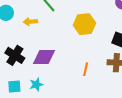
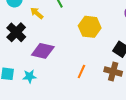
yellow arrow: (30, 22) -> (37, 13), turned 32
black cross: (15, 55) -> (16, 32), moved

